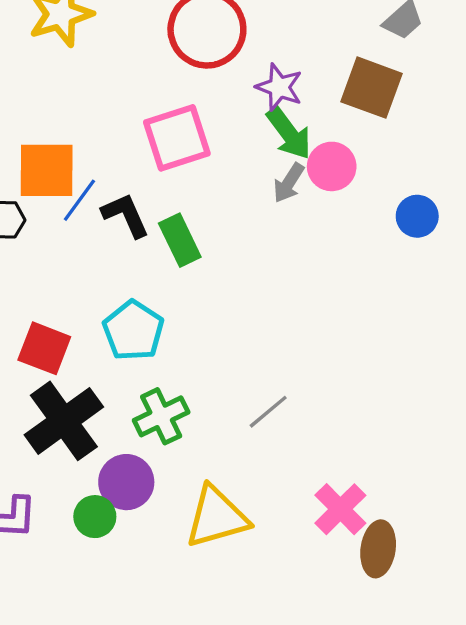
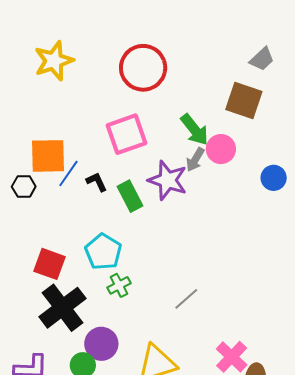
purple star: (279, 87) -> (168, 180), moved, size x1.4
black L-shape: (126, 215) -> (97, 182), size x0.7
green cross: (161, 416) -> (119, 285), moved, size x0.7

